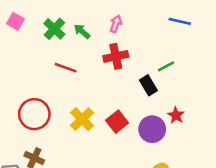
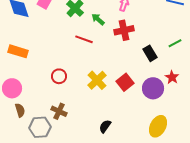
green arrow: (82, 31) -> (98, 19), moved
green line: (166, 66) -> (175, 43), moved
red circle: (34, 114) -> (59, 76), size x0.6

